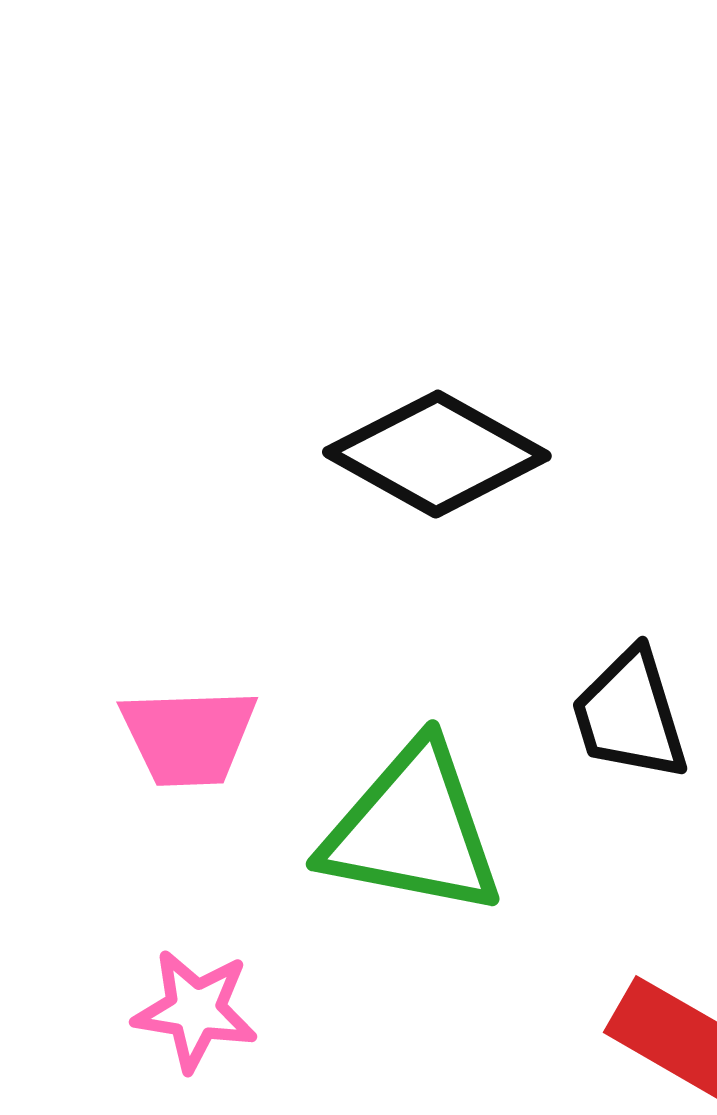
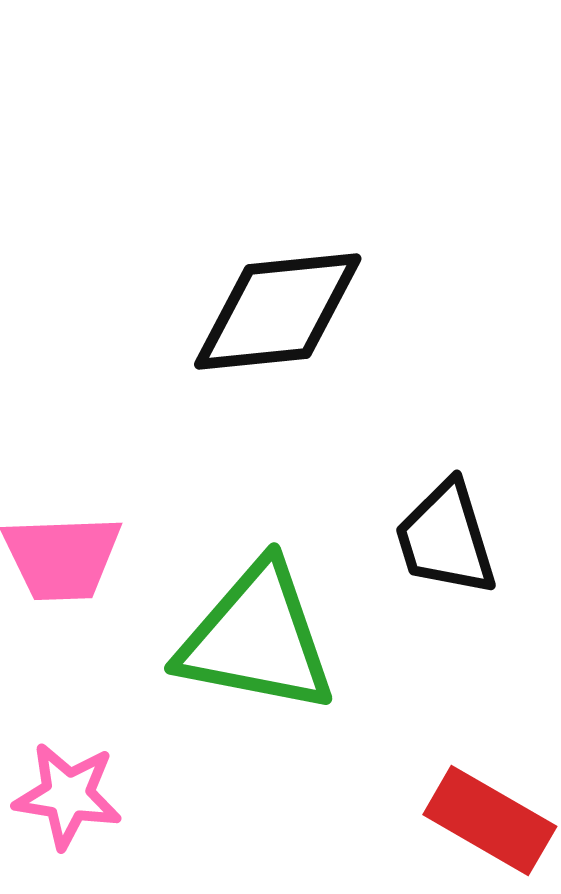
black diamond: (437, 454) -> (278, 311), turned -35

